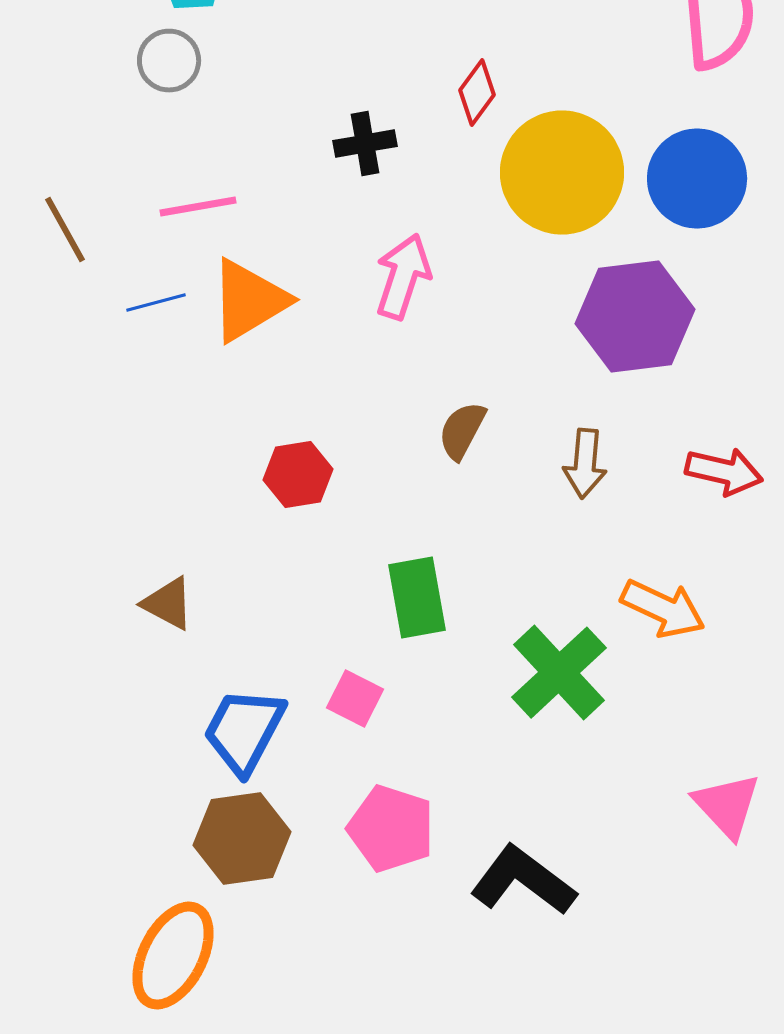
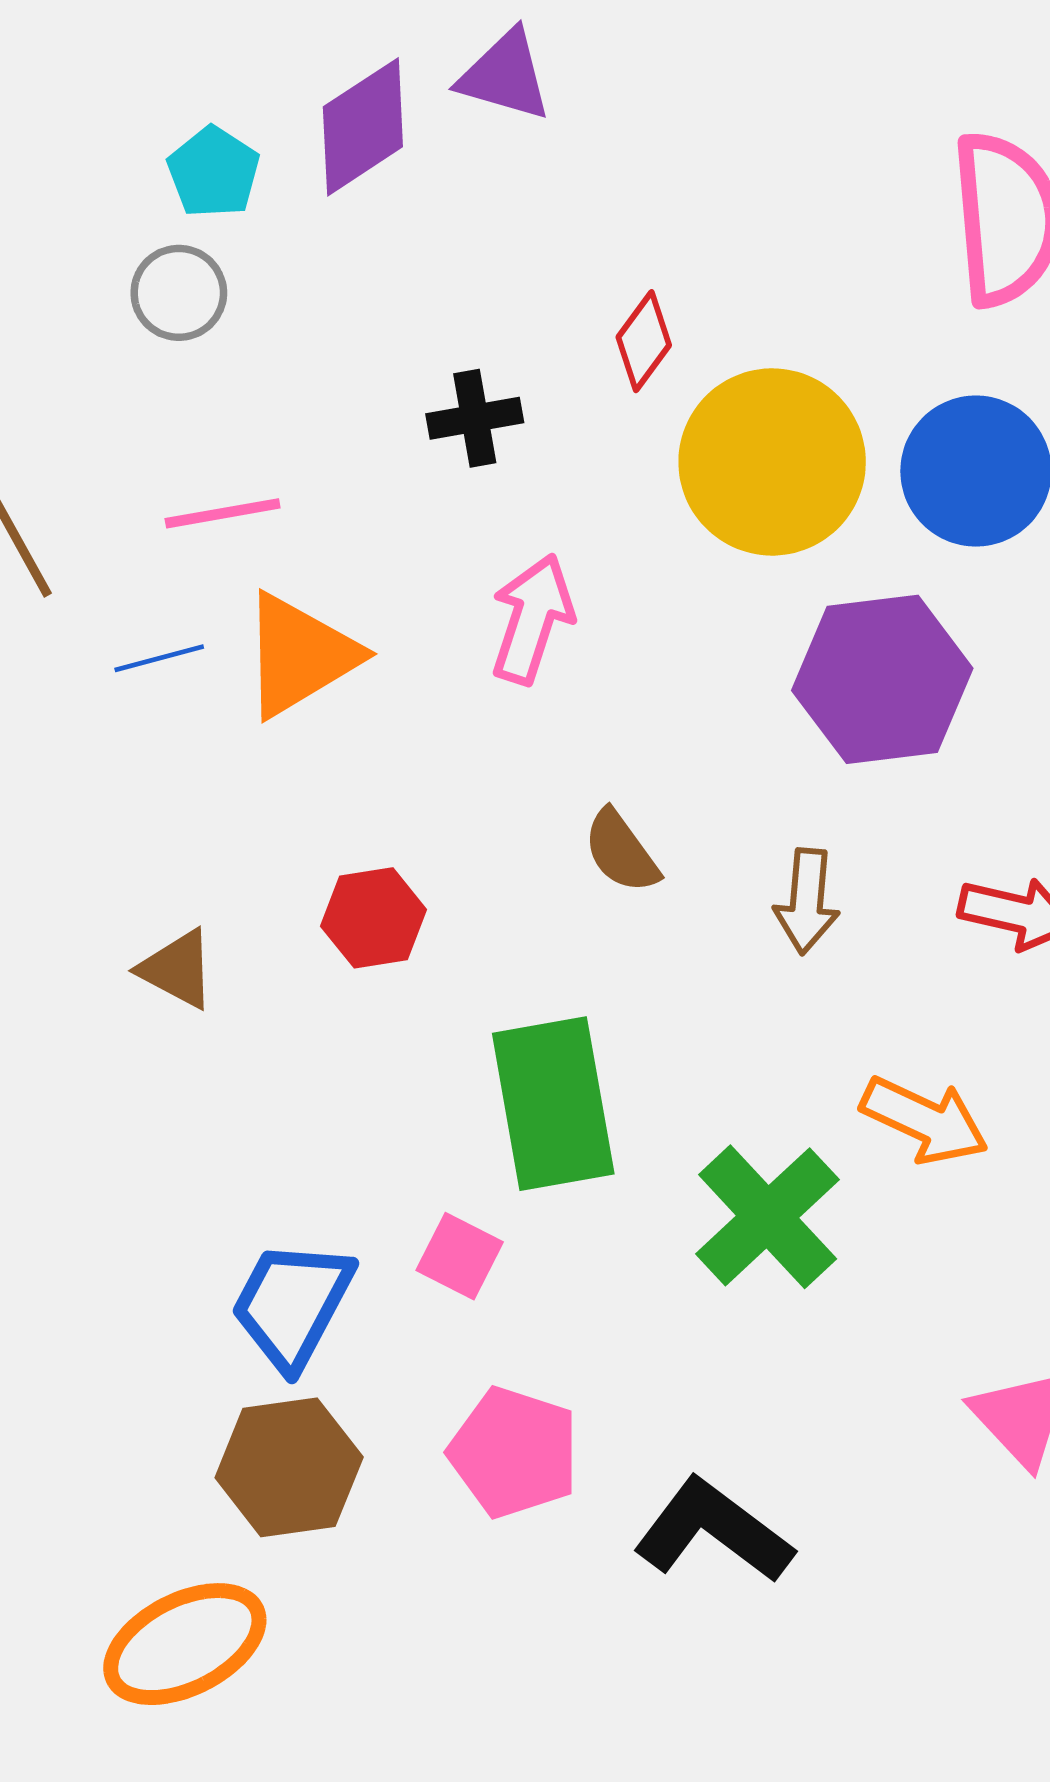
brown semicircle: (462, 431) -> (621, 851), turned -64
green rectangle: (417, 598) -> (553, 1104), size x1.4
brown triangle: (168, 604) -> (177, 969), moved
orange ellipse: (173, 956) -> (185, 1644), turned 36

